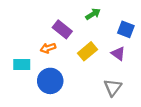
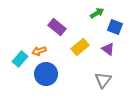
green arrow: (93, 14) -> (97, 13), moved
orange arrow: (48, 48) -> (39, 51), moved
cyan rectangle: (22, 64) -> (20, 59), turned -49

